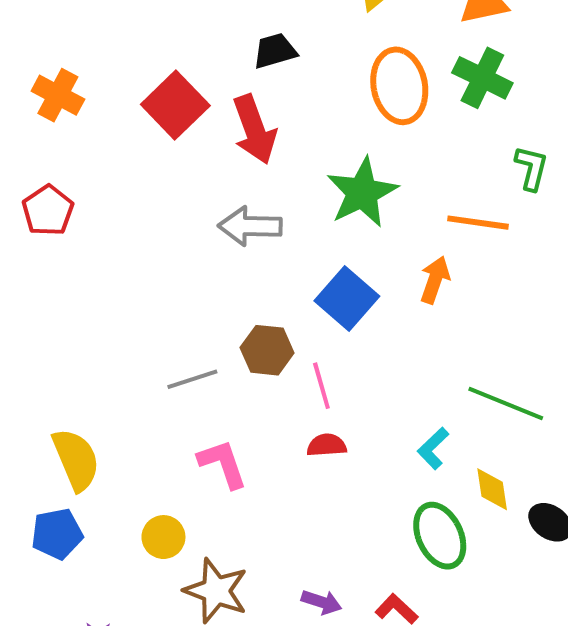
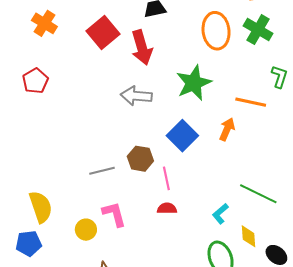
yellow circle: (163, 537) -> (86, 230), moved

